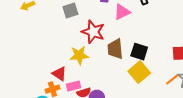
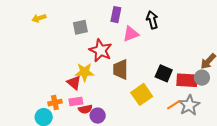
black square: (139, 52) -> (164, 73), moved
red triangle: (59, 74) -> (74, 83), moved

